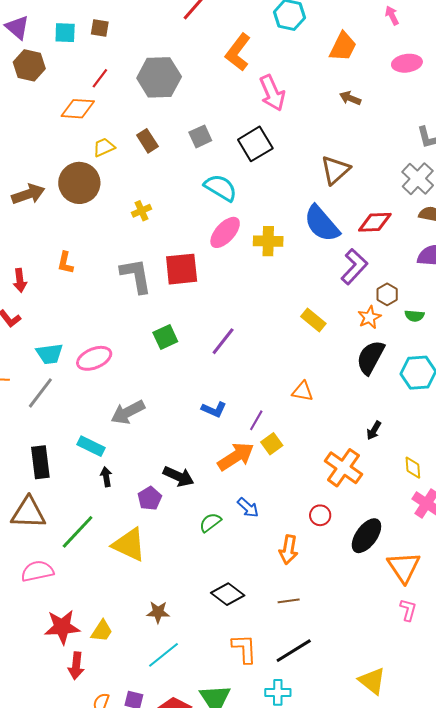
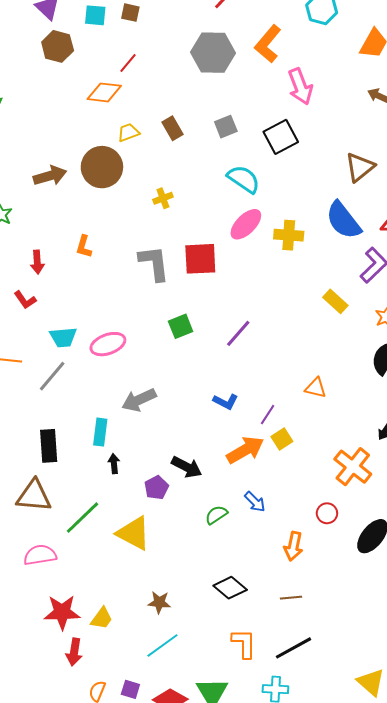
gray hexagon: (159, 77) -> (213, 53), moved
yellow rectangle: (313, 320) -> (335, 301), moved
cyan rectangle: (91, 446) -> (100, 432), turned 68

